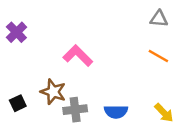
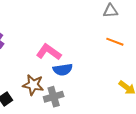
blue semicircle: (116, 112) -> (63, 70), moved

